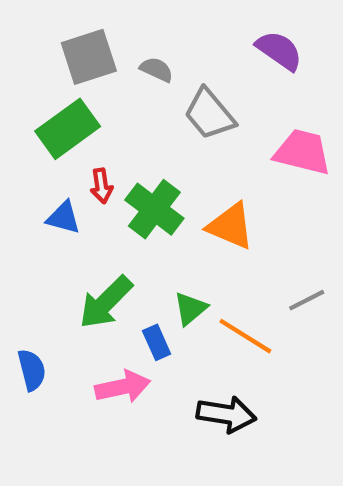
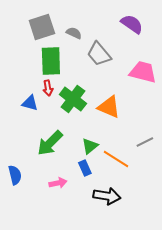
green rectangle: (68, 129) -> (51, 61), moved, turned -56
blue rectangle: (157, 342) -> (85, 168), moved
pink arrow: (123, 387) -> (58, 183), size x0.7

